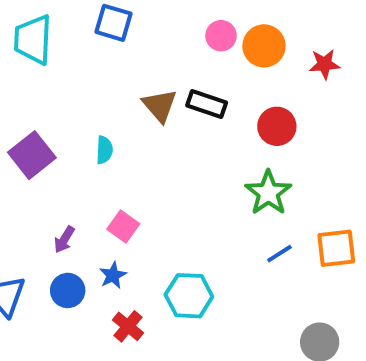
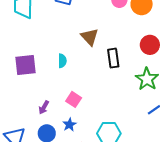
black rectangle: (207, 104) -> (113, 58), moved, turned 66
purple square: (32, 155) -> (25, 65), turned 35

